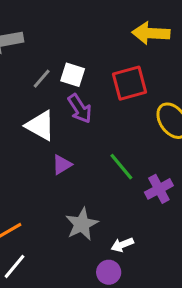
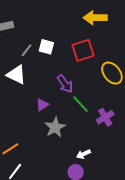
purple arrow: (80, 109) -> (65, 84), moved
white triangle: (40, 126) -> (16, 75), moved
gray star: (82, 224) -> (55, 127), moved

